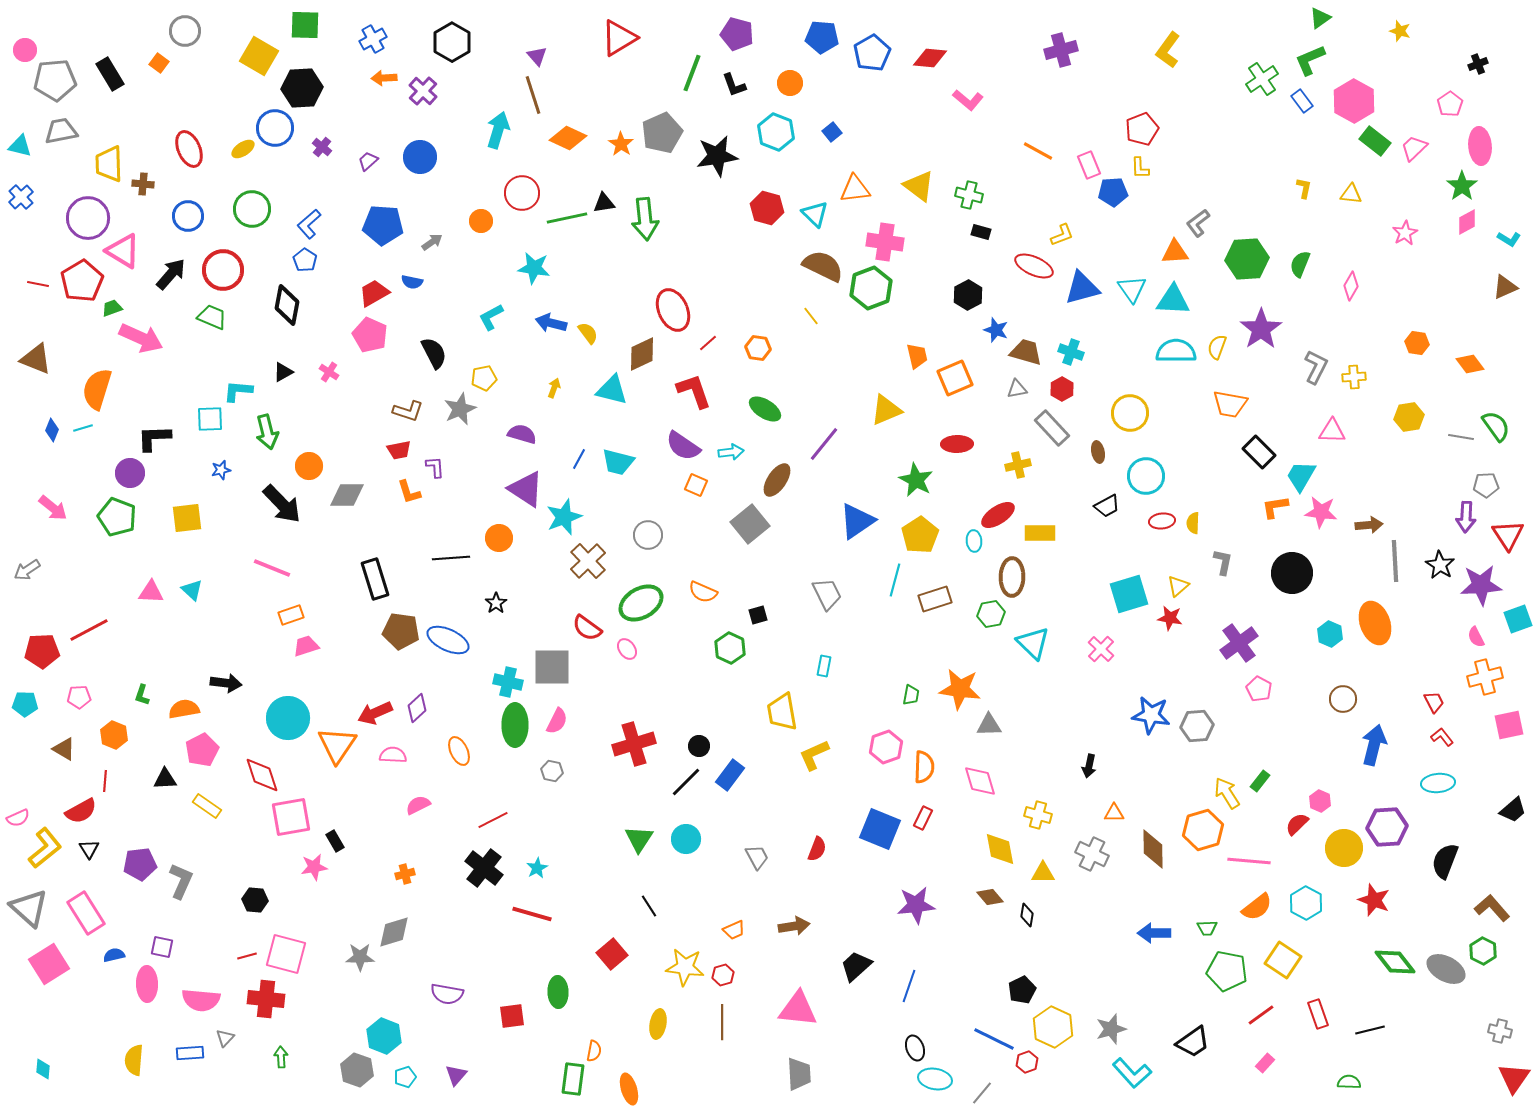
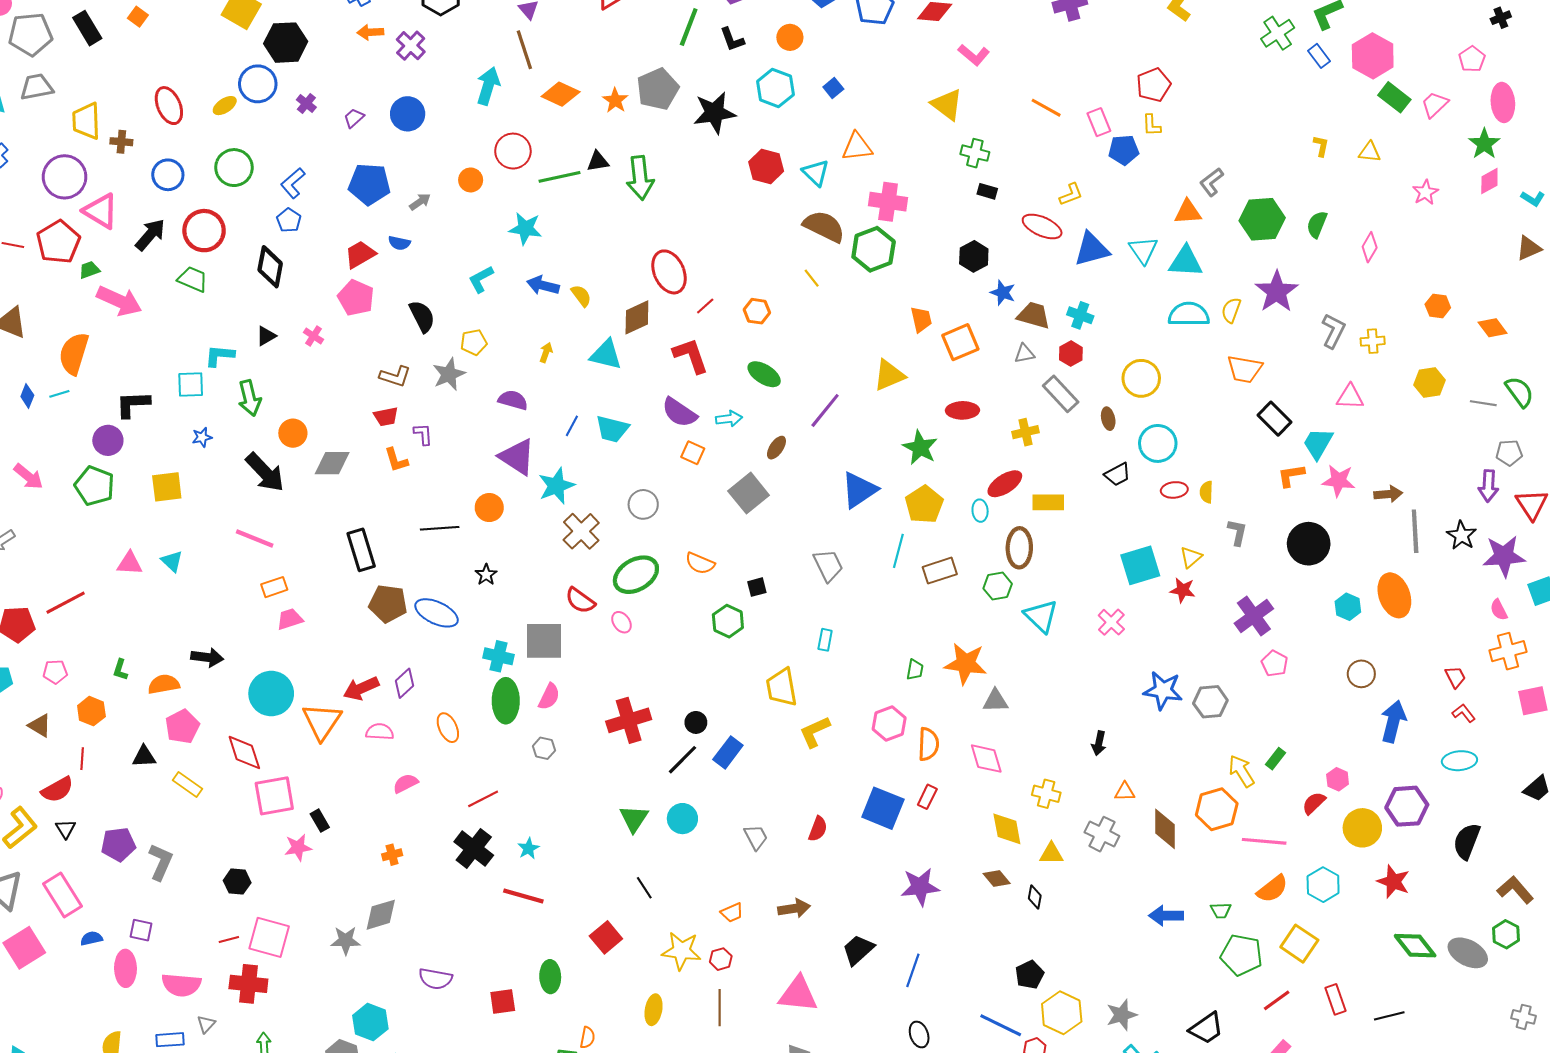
yellow triangle: (919, 186) -> (947, 105), moved
brown ellipse: (777, 480) -> (776, 448), size x0.7

